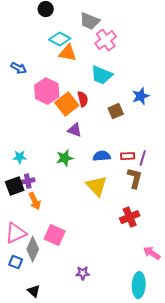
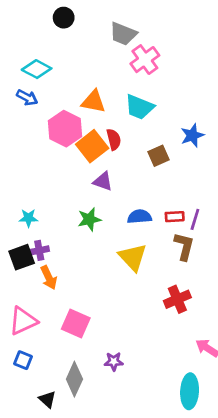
cyan diamond: (60, 39) -> (37, 69), moved
orange triangle: (68, 53) -> (93, 102), moved
gray diamond: (33, 249) -> (74, 379), moved
purple star: (83, 273) -> (114, 361), moved

